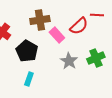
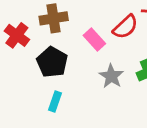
brown cross: (40, 20) -> (54, 18), moved

